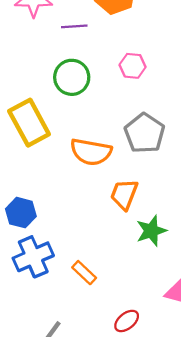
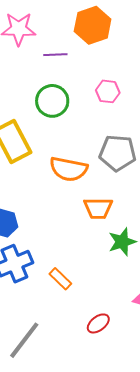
gray pentagon: (145, 133) -> (118, 153), turned -30
orange trapezoid: (124, 194) -> (98, 208), turned -112

